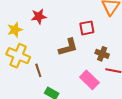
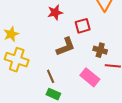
red star: (39, 16) -> (55, 12), moved
brown line: (38, 70) -> (51, 76), moved

